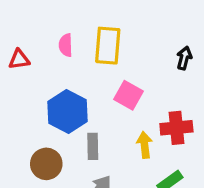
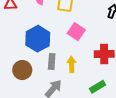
yellow arrow: (145, 145) -> (72, 64), moved

